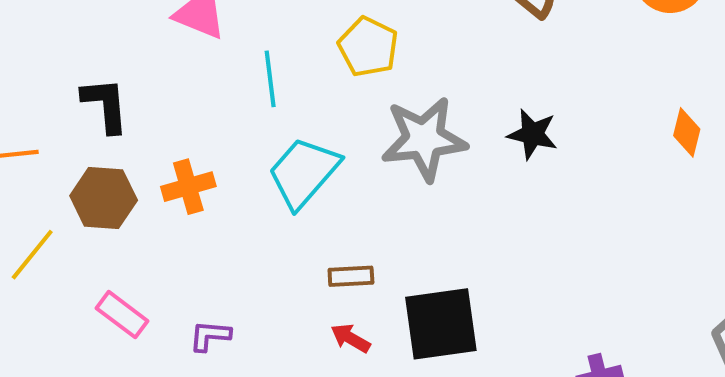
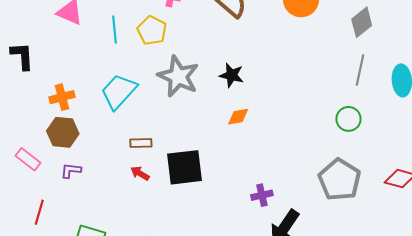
cyan line: (270, 79) -> (114, 29), moved
orange diamond: (687, 132) -> (238, 117), moved, turned 65
gray star: (424, 139) -> (178, 76), turned 30
brown hexagon: (104, 198) -> (63, 132), moved

